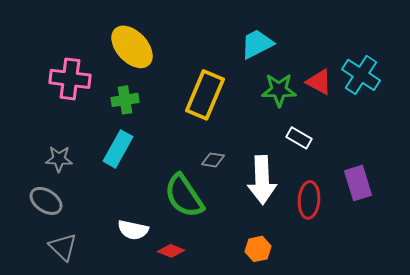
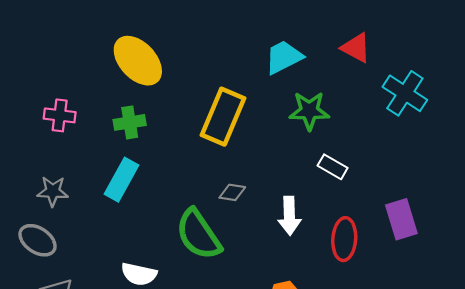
pink cross: (70, 79) -> (60, 115), moved, size x0.7
red triangle: (319, 82) -> (356, 48), moved
white arrow: (262, 180) -> (289, 216), size x0.7

